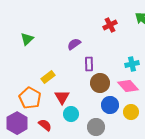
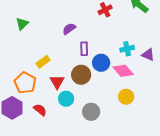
brown circle: (100, 83) -> (81, 75), moved
blue circle: (110, 105) -> (101, 63), moved

